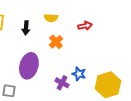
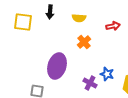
black arrow: (26, 28) -> (50, 12), moved

